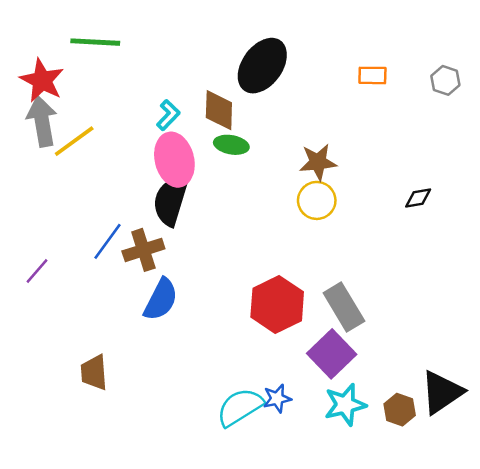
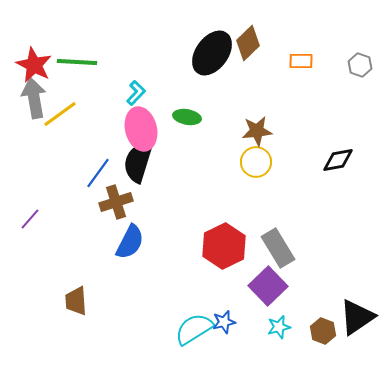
green line: (95, 42) -> (77, 62), moved
brown diamond: (219, 110) -> (248, 43), moved, turned 44
black diamond: (418, 198) -> (338, 160), size x1.4
blue line: (108, 241) -> (98, 173), moved
cyan star: (345, 405) -> (279, 327), size x0.7

